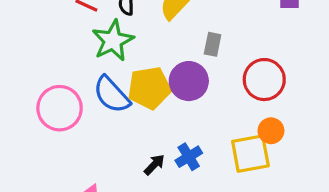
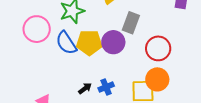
gray rectangle: (213, 44) -> (131, 23), size x1.5
pink circle: (60, 108) -> (37, 29), moved
orange circle: (271, 131) -> (157, 79), size x1.5

